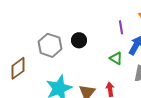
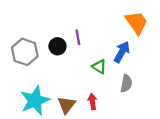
purple line: (121, 27) -> (78, 37), moved

